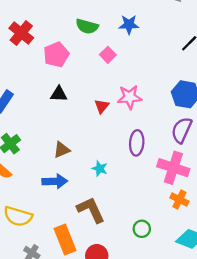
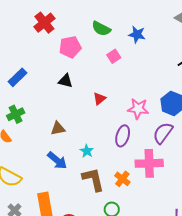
pink star: (130, 97) -> (138, 109), moved
pink cross: (173, 168) -> (149, 163), turned -32
blue arrow: (55, 181) -> (57, 160), moved, turned 30
orange cross: (179, 200) -> (122, 179), moved
brown L-shape: (91, 210) -> (93, 179), moved

